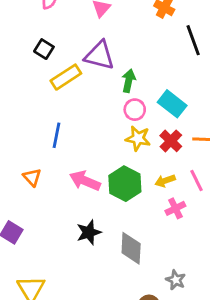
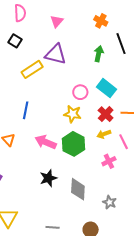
black square: (44, 49) -> (15, 41), moved
green arrow: (129, 81) -> (99, 54), moved
yellow star: (138, 138) -> (73, 114), moved
yellow arrow: (165, 181) -> (104, 134), moved
gray star: (176, 280) -> (109, 202), moved

